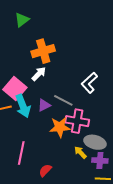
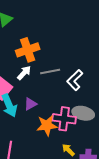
gray line: (63, 100) -> (50, 71), moved, turned -36
gray ellipse: (95, 142) -> (83, 113), moved

